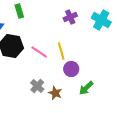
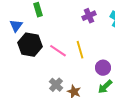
purple circle: (71, 69) -> (103, 68), moved

